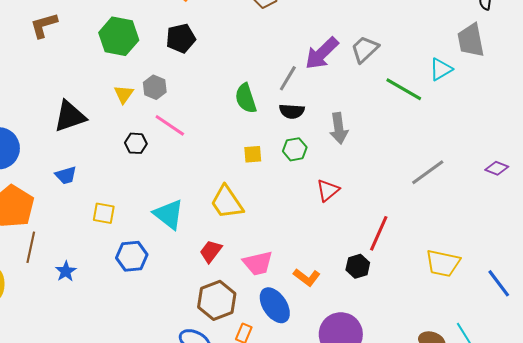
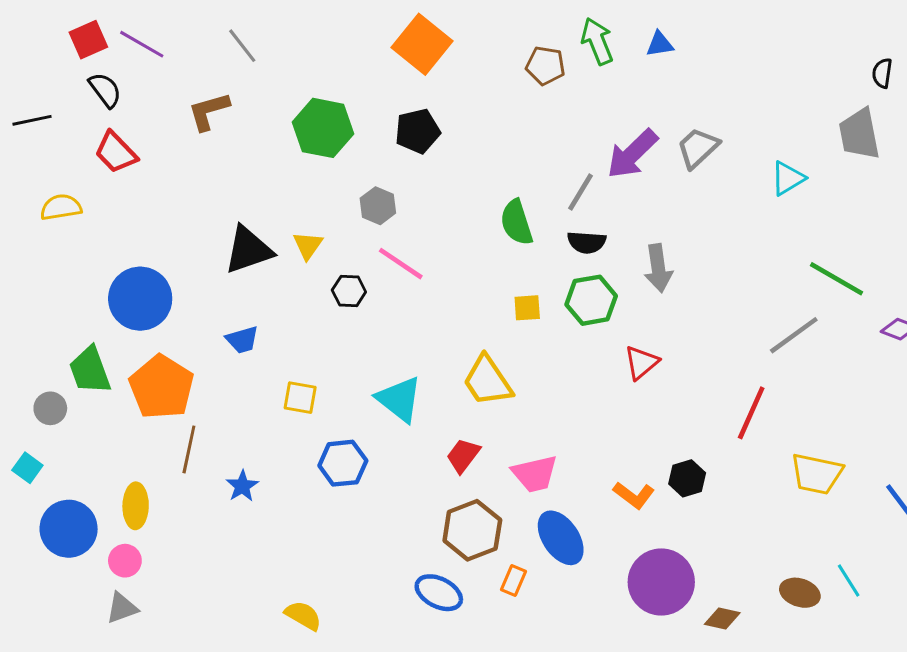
cyan triangle: (441, 69) -> (788, 178), moved
green line: (404, 89) -> (836, 279), moved
yellow triangle: (124, 94) -> (308, 245), moved
green hexagon: (295, 149) -> (591, 300), size x1.4
red line: (379, 233) -> (751, 413), moved
orange L-shape: (307, 277) -> (634, 495), moved

